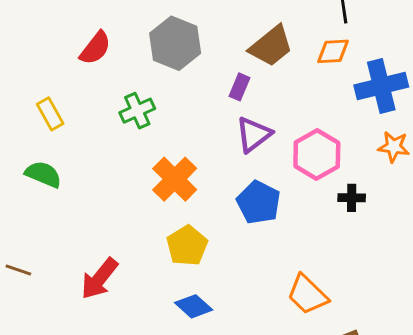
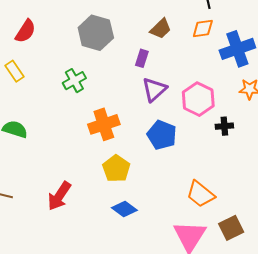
brown trapezoid: (271, 46) -> (161, 29), size x0.7
red semicircle: (95, 48) -> (25, 31), moved
yellow rectangle: (50, 114) -> (15, 71), moved
orange cross: (175, 179) -> (104, 124), turned 32

